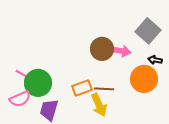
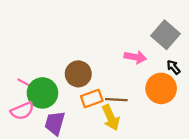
brown circle: (102, 49) -> (78, 74), moved
black arrow: (155, 60) -> (173, 67), turned 40

